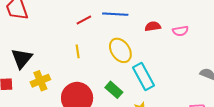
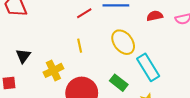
black triangle: (22, 58) -> (23, 56), size x0.7
yellow cross: (40, 81) -> (53, 70), moved

